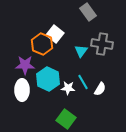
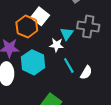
white star: (68, 88) -> (57, 45), moved

